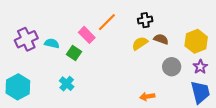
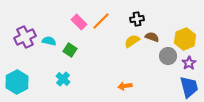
pink rectangle: (87, 35) -> (79, 22), moved
gray circle: (172, 67) -> (168, 56), moved
orange arrow: (147, 96) -> (125, 86), moved

